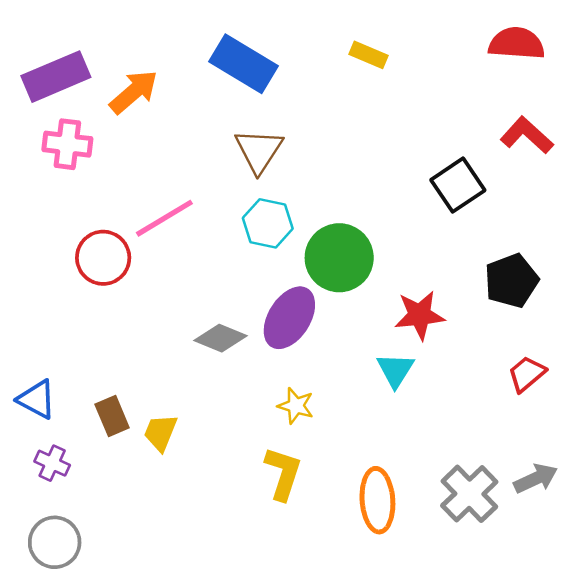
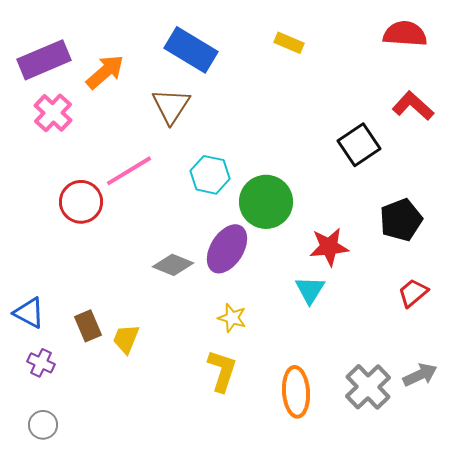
pink cross: (67, 144) -> (53, 113), turned 36
brown triangle: (259, 151) -> (171, 106), moved
gray circle: (55, 542) -> (43, 425), size x0.7

